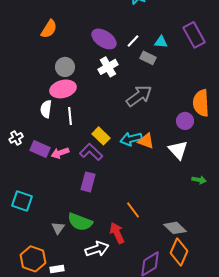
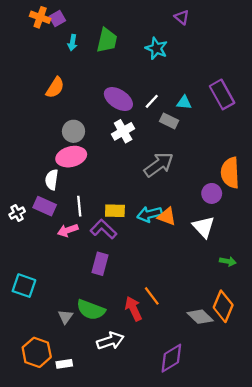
white line: (70, 116) -> (79, 206), moved
yellow rectangle: (101, 136) -> (115, 211), turned -42
purple rectangle: (40, 149) -> (45, 206), moved
red arrow: (117, 233) -> (133, 309), moved
orange diamond: (179, 252) -> (223, 306), moved

